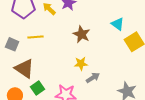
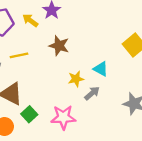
cyan triangle: (118, 24) -> (101, 69), moved
brown star: (82, 34) -> (59, 46), moved

